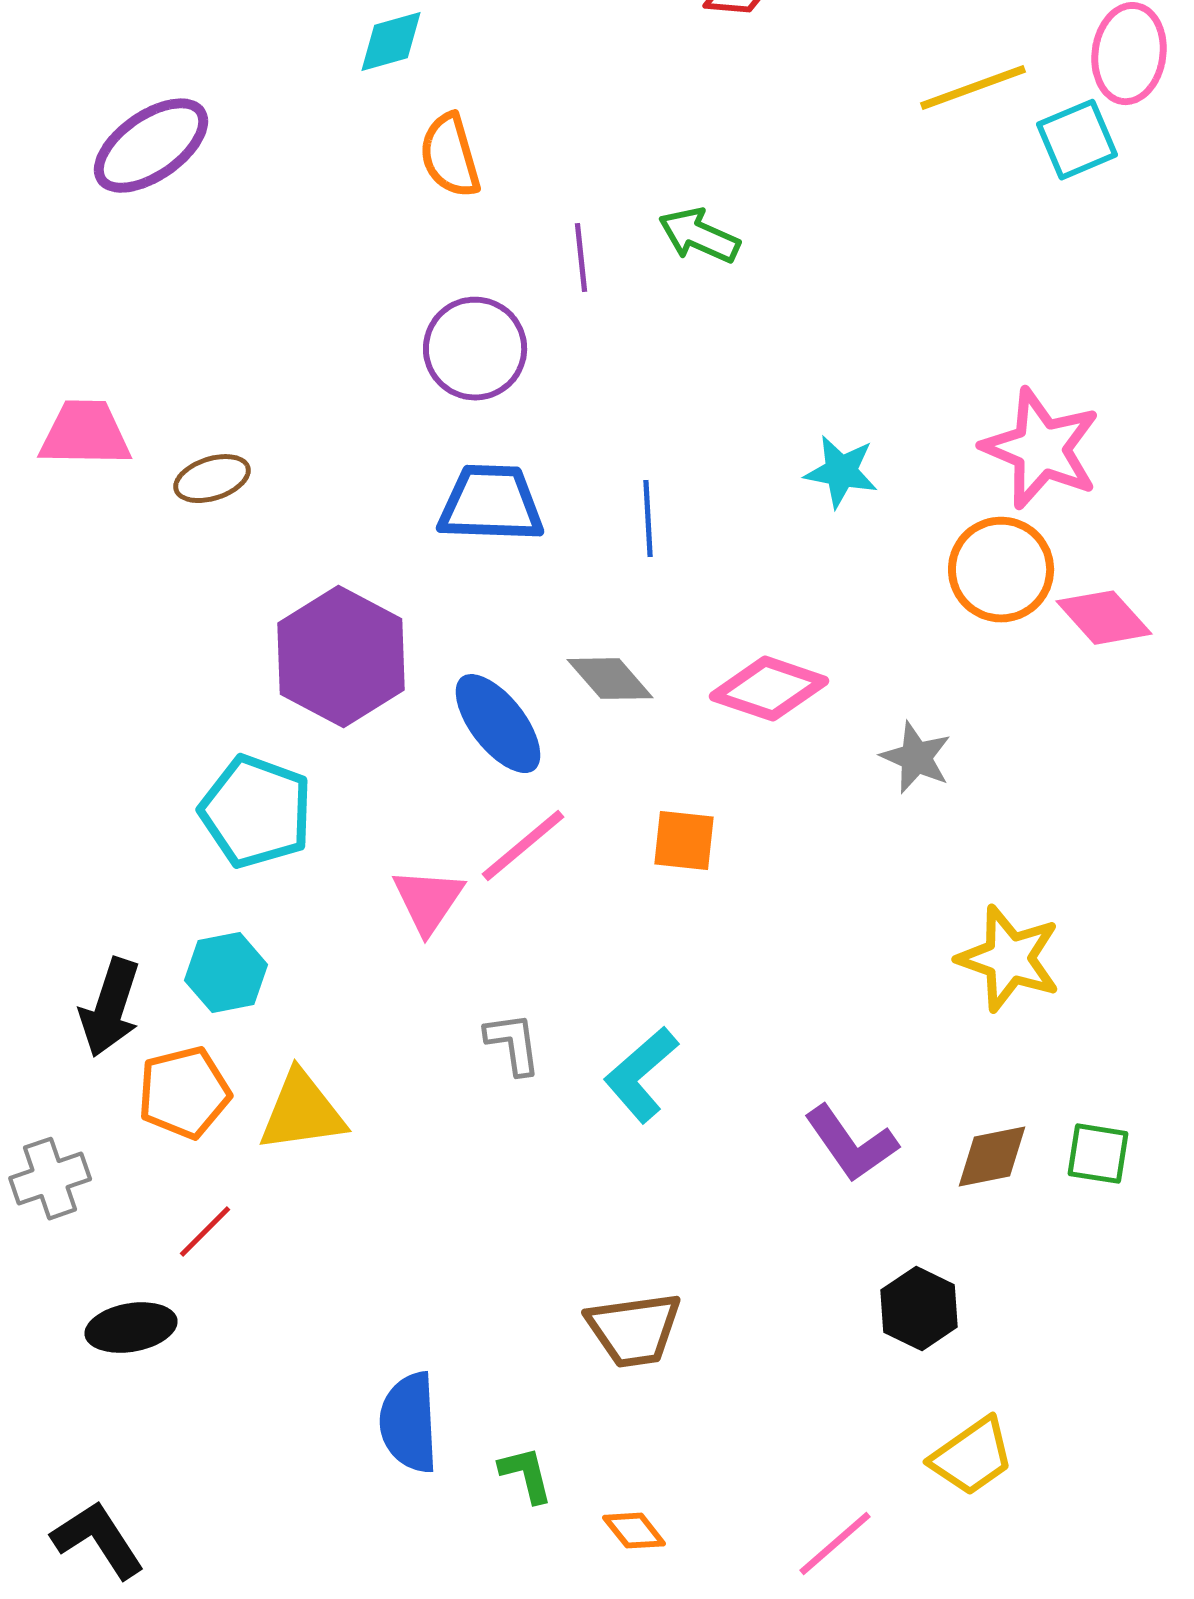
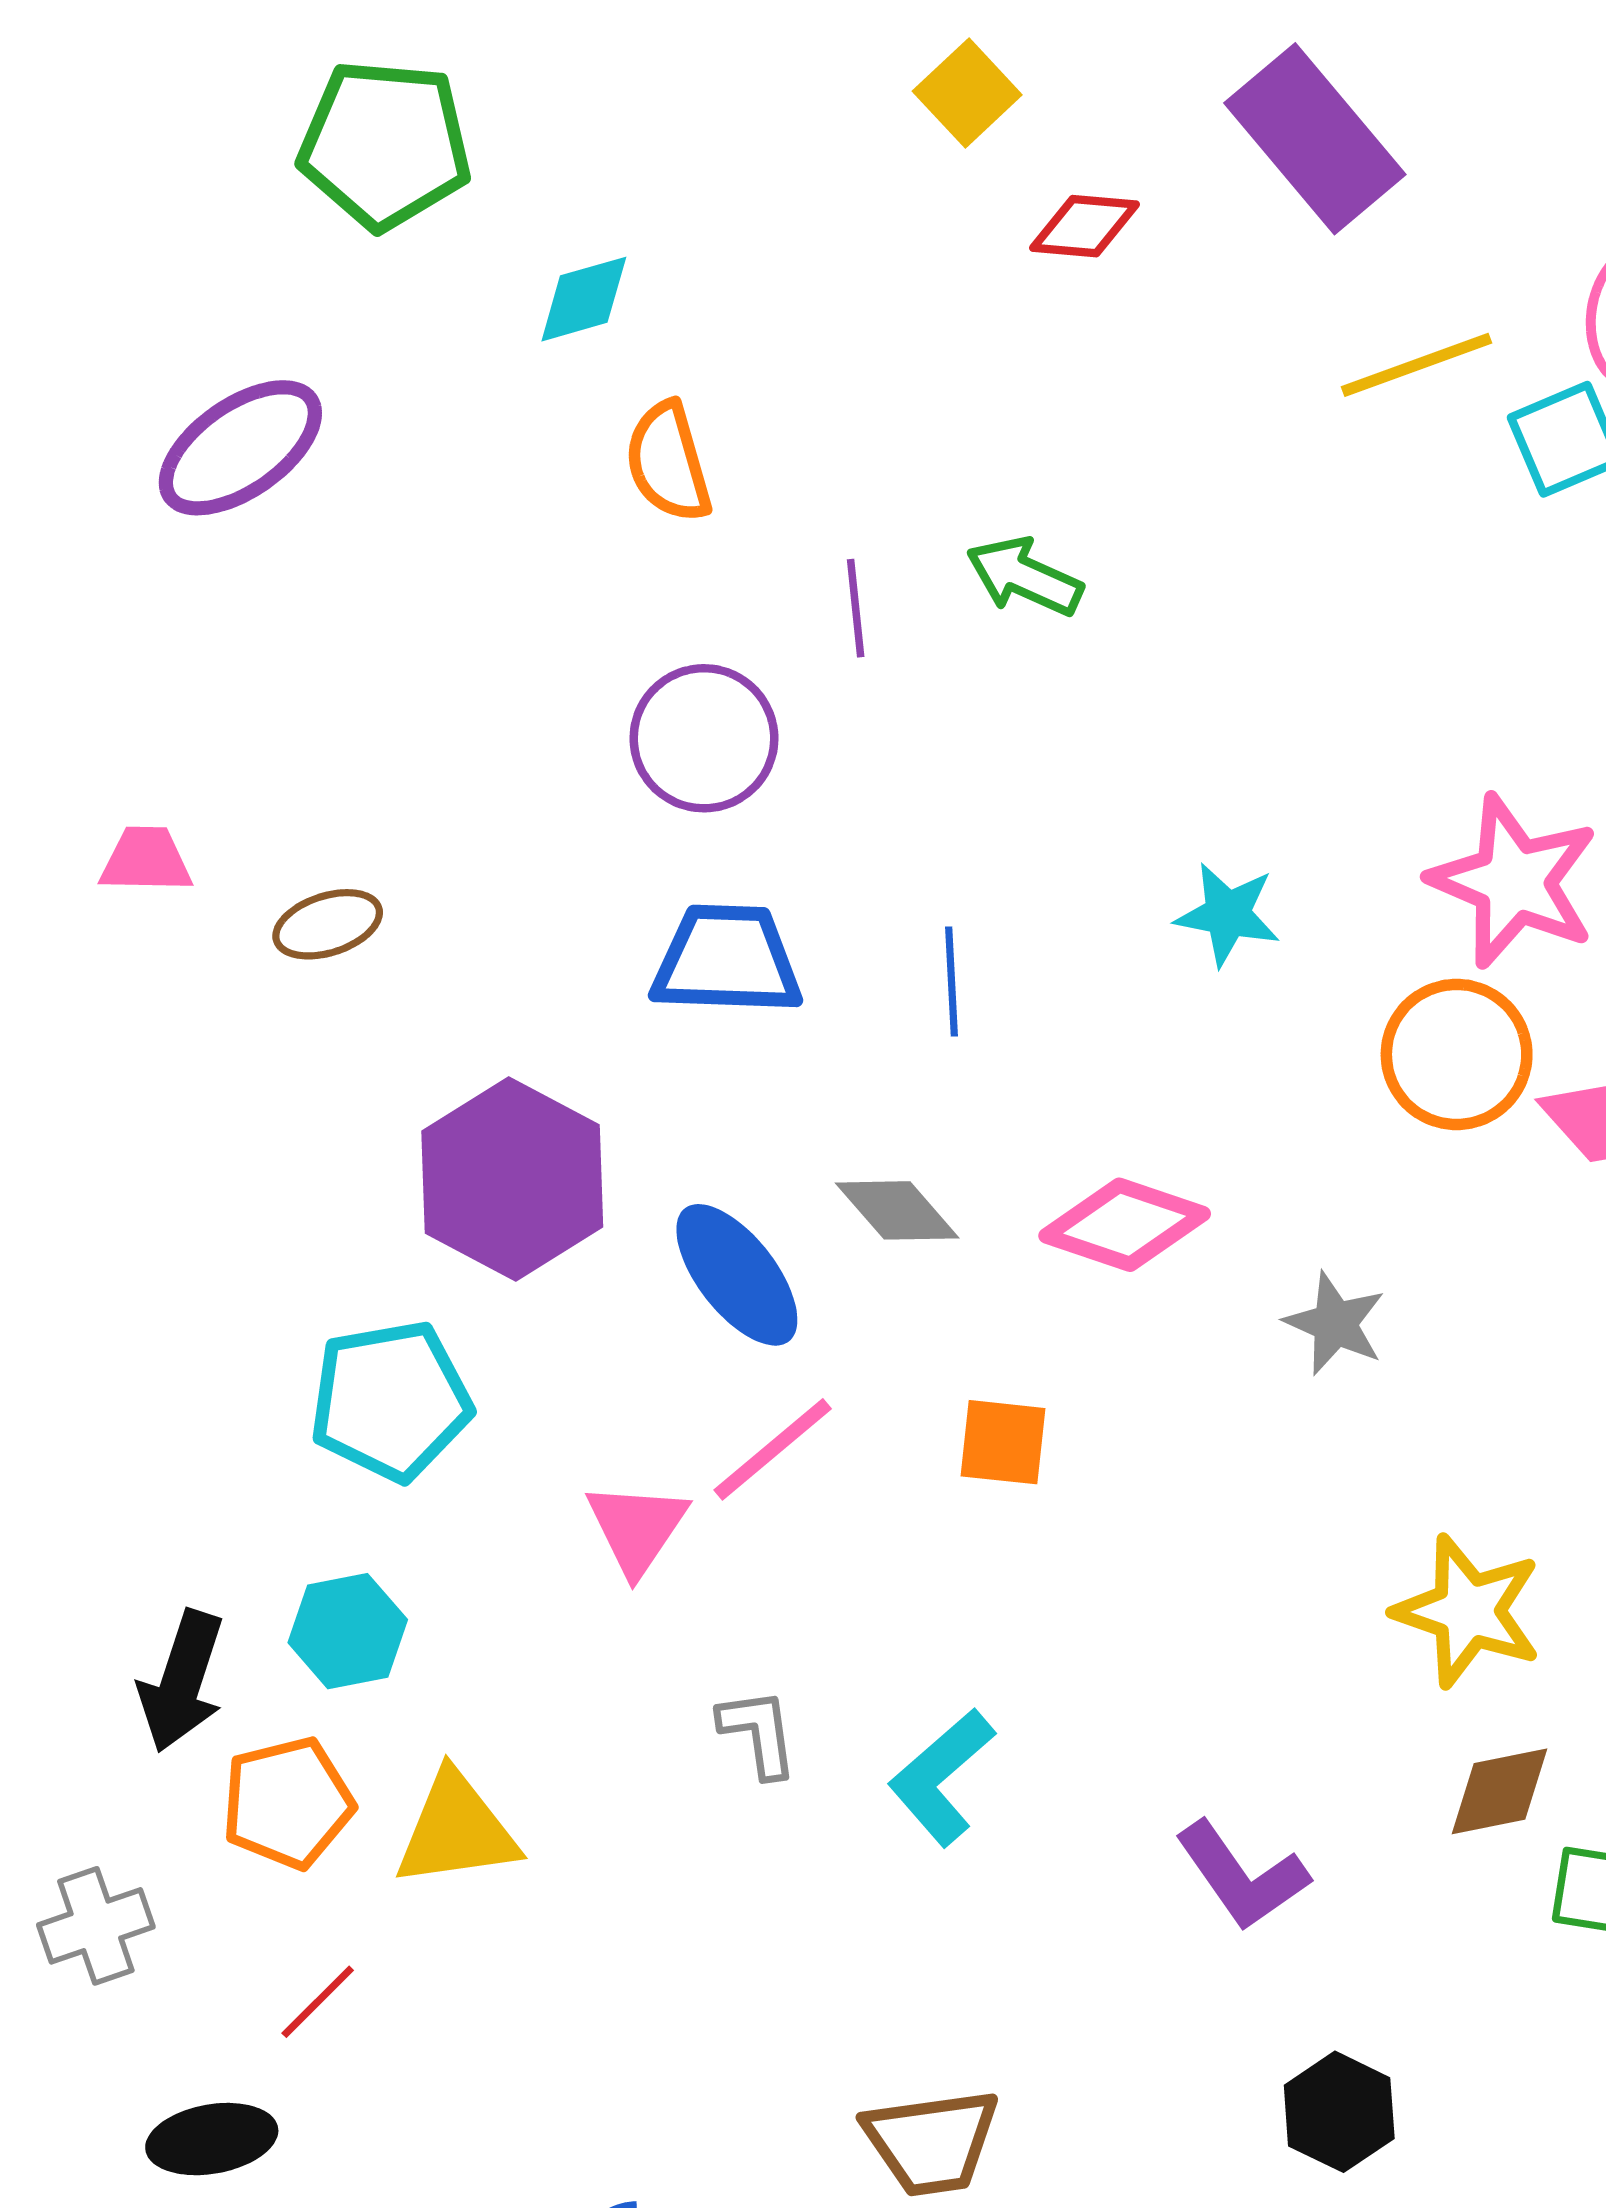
pink trapezoid: (85, 434) -> (146, 860), size x0.7
cyan pentagon: (256, 812) -> (391, 1401), turned -30
brown diamond: (992, 1157) -> (1499, 1791), moved

